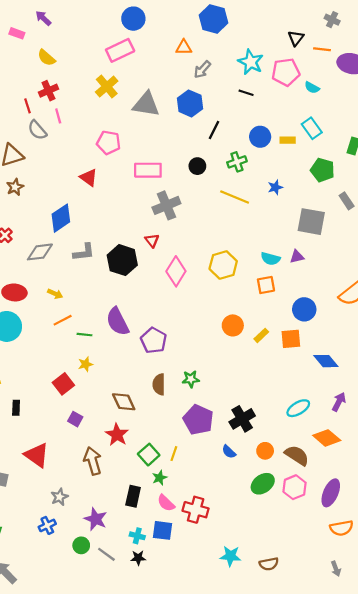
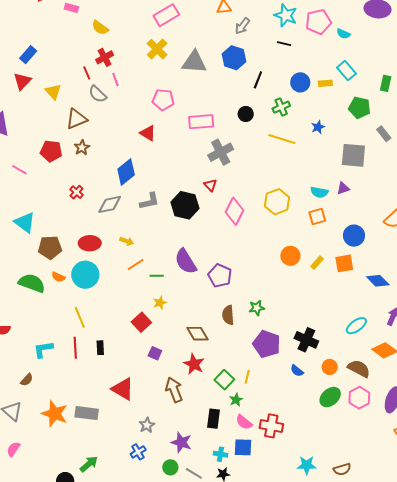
black cross: (242, 419) -> (306, 340), turned -30

